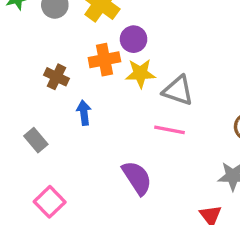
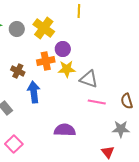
blue arrow: (84, 113) -> (34, 92), size x1.5
pink line: (169, 130) -> (97, 102), moved
purple semicircle: (137, 178) -> (65, 130), turned -55

